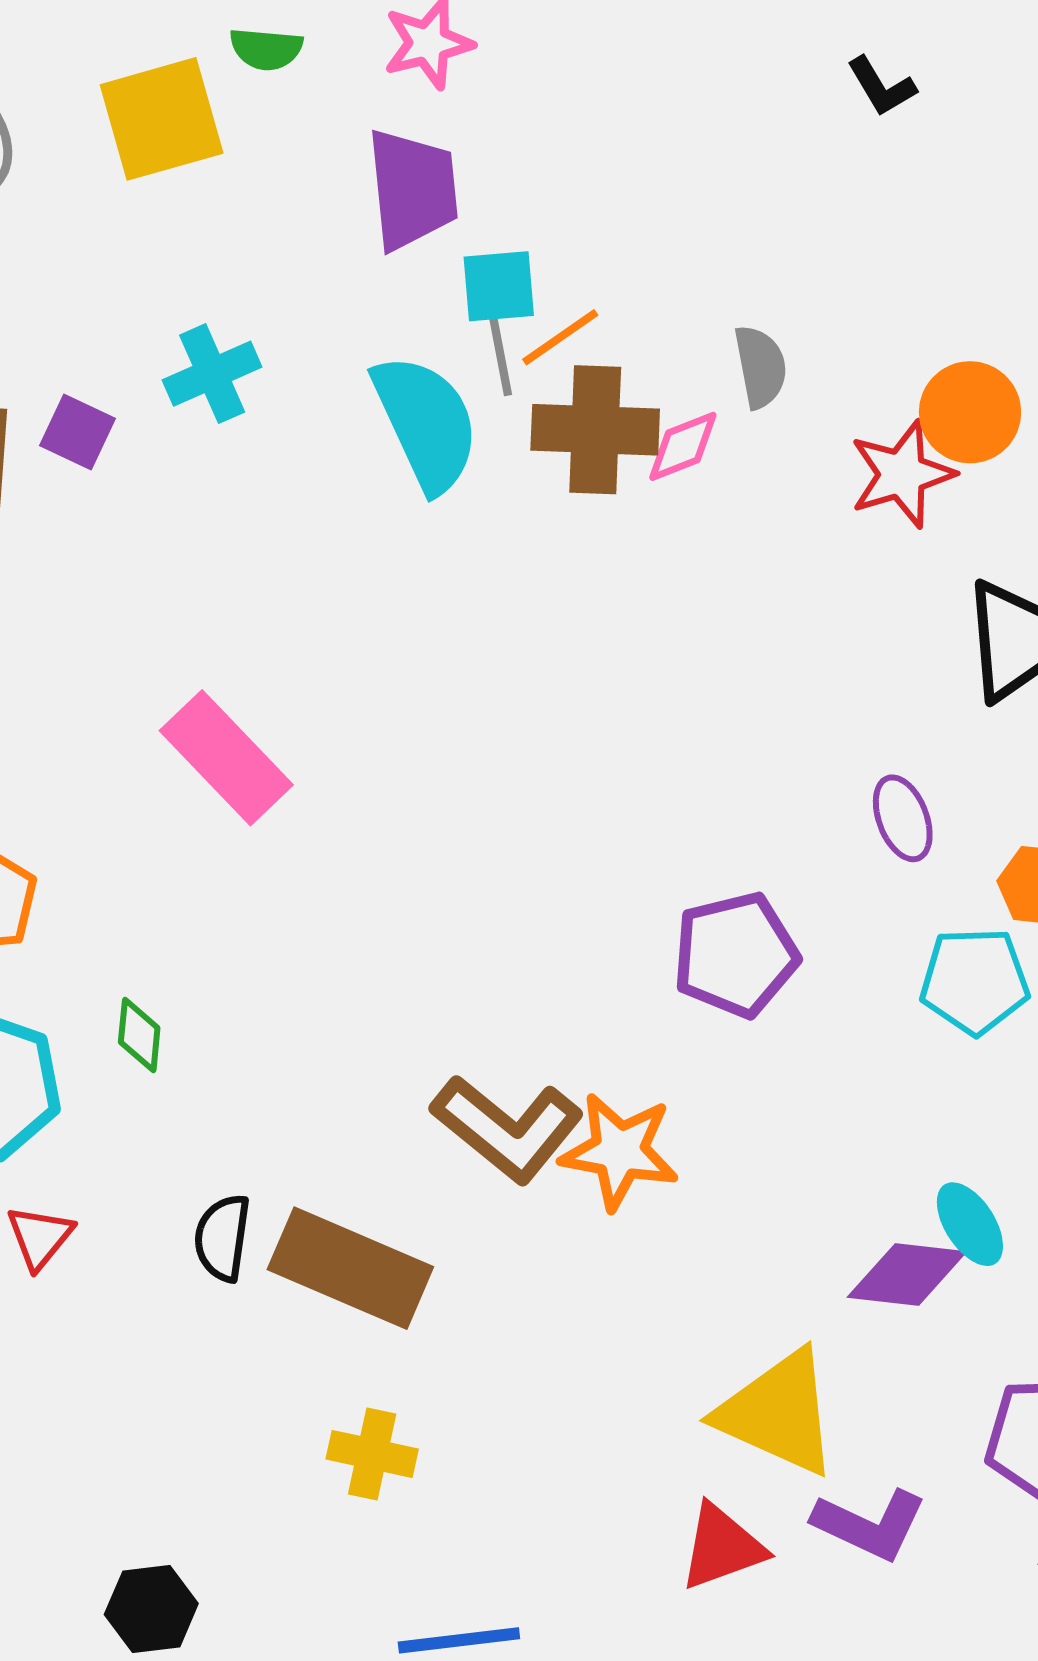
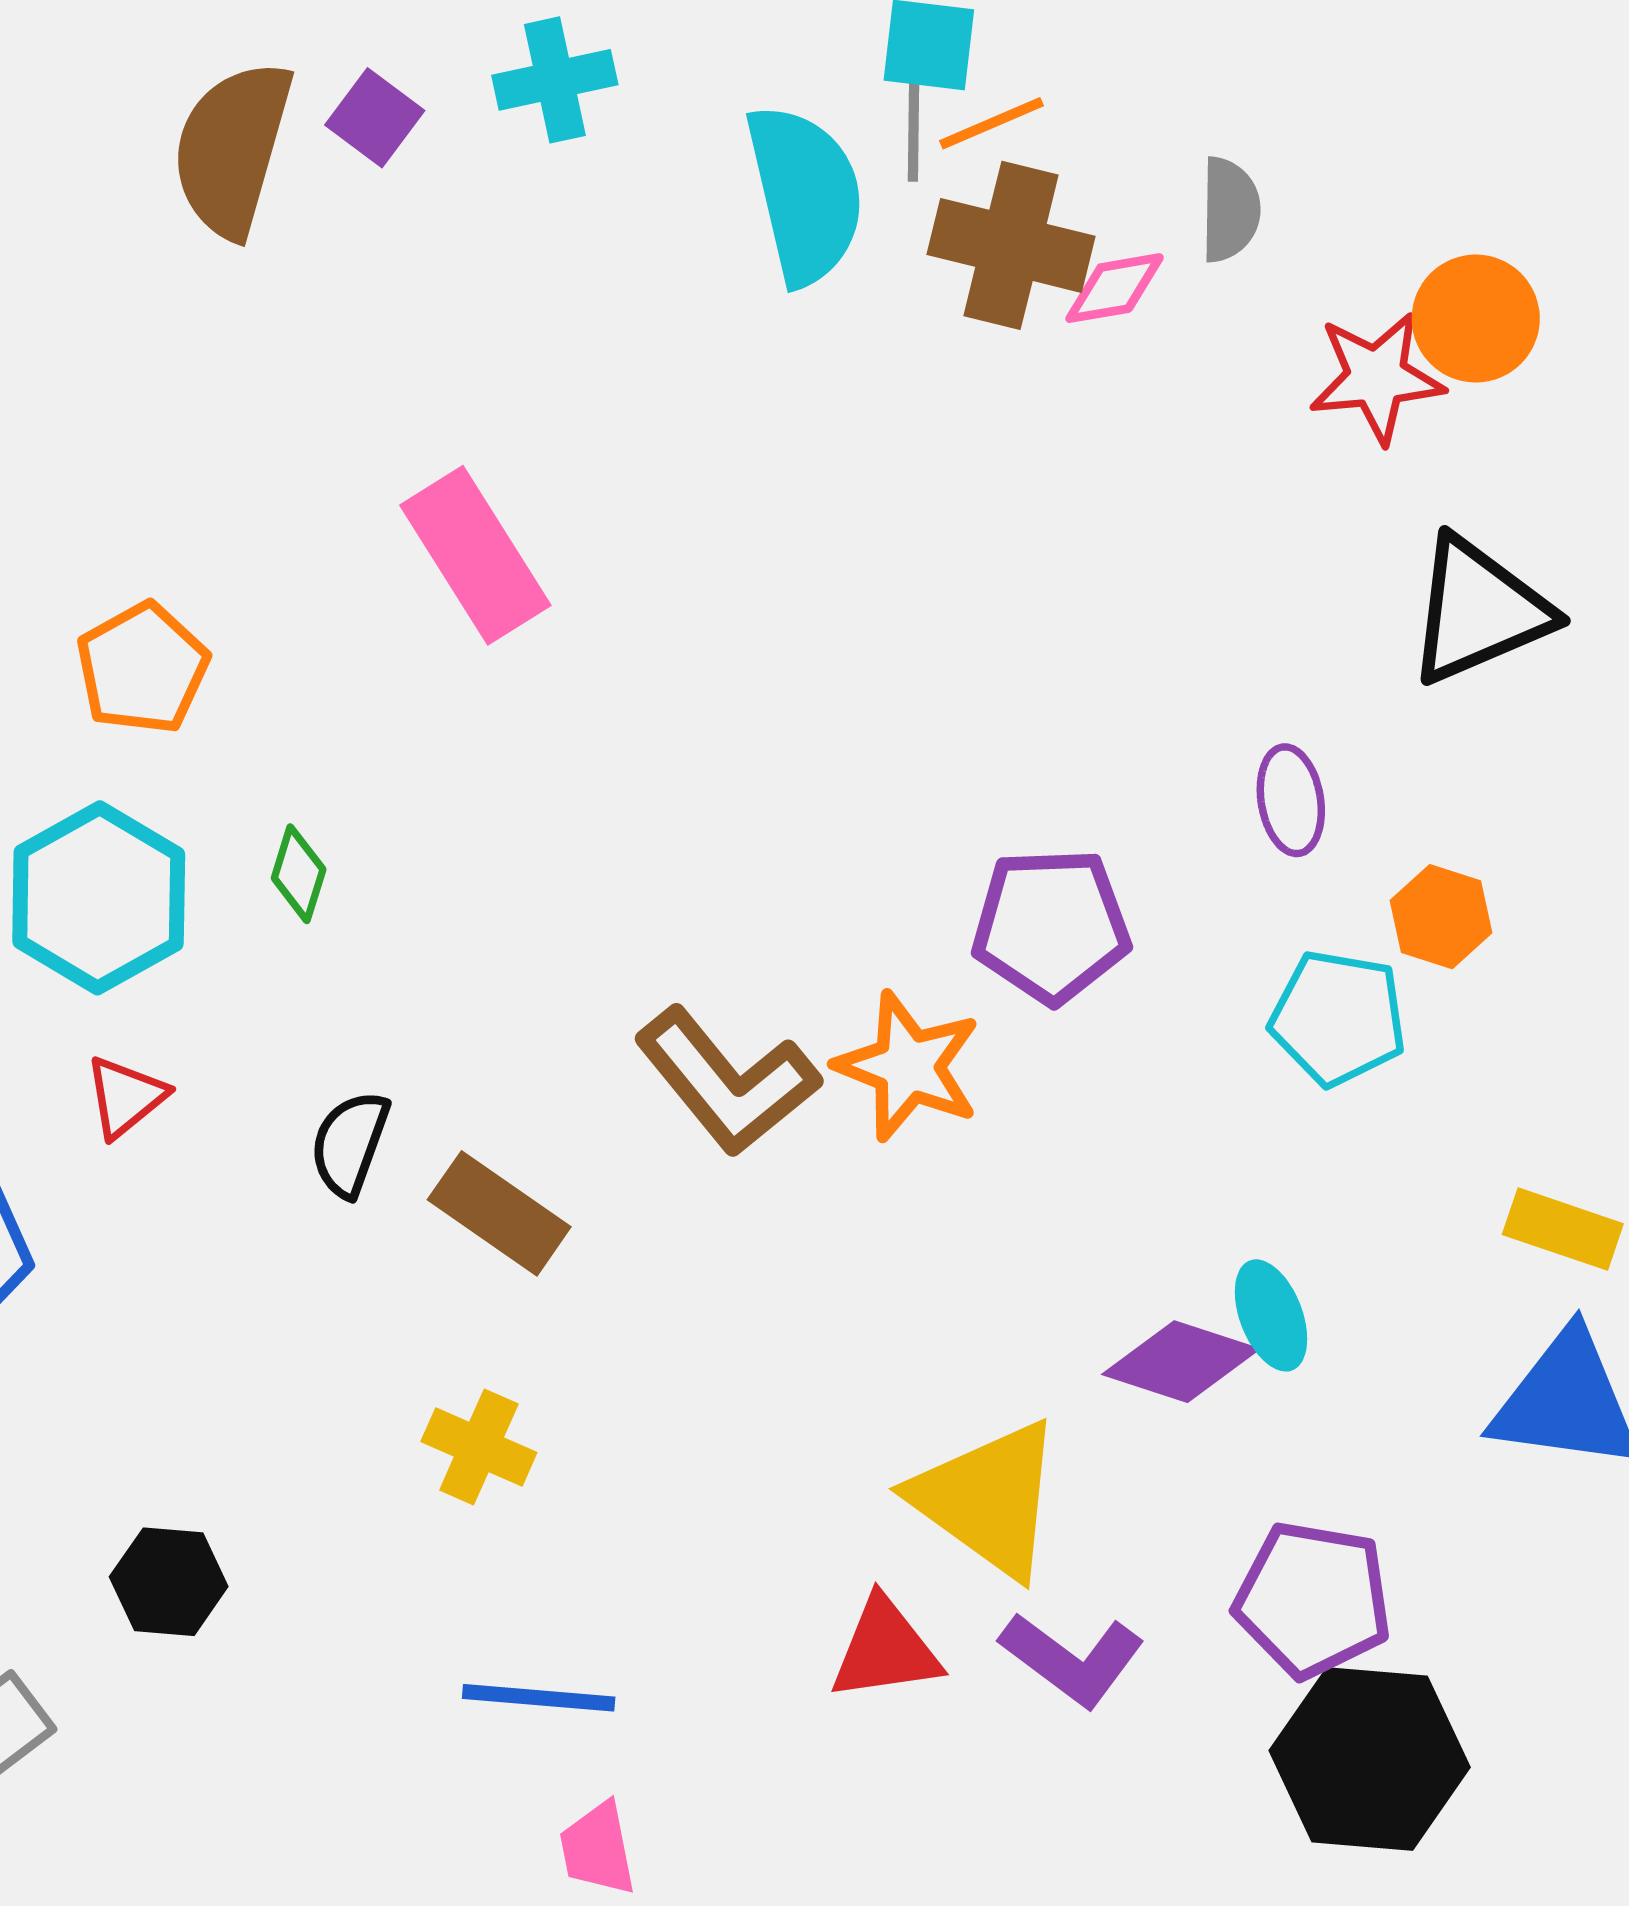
orange star: (620, 1151) -> (908, 1066), moved
brown rectangle: (350, 1268) -> (499, 1213), size x0.7

